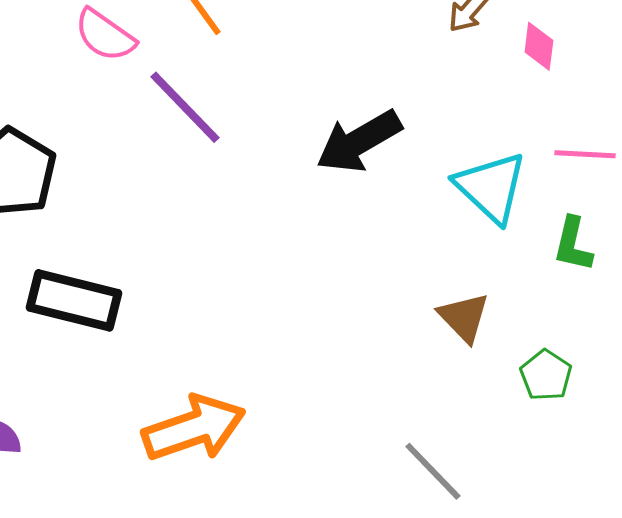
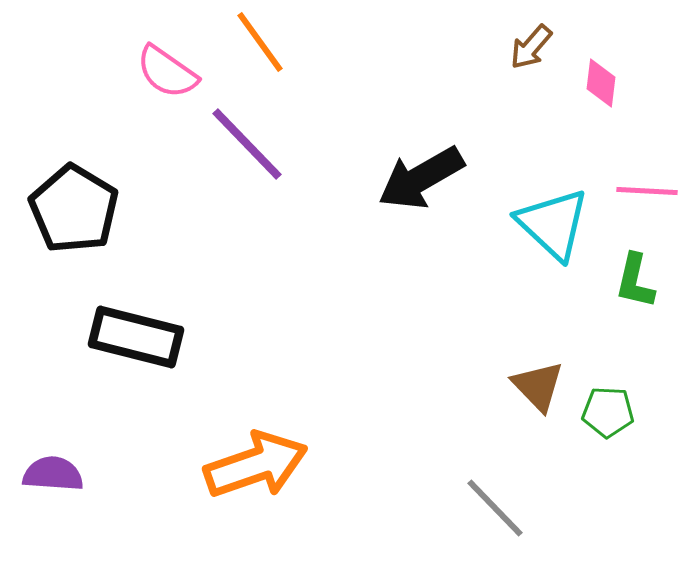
brown triangle: (464, 317) -> (538, 386), moved
green pentagon: (546, 375) -> (608, 412), turned -30

